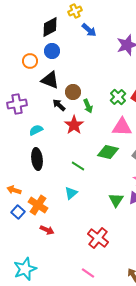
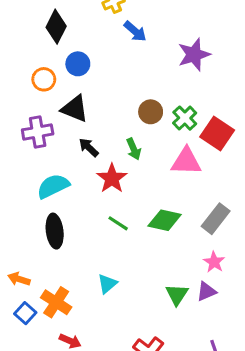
black diamond: (50, 27) -> (56, 27), moved, turned -35
brown circle: (73, 92) -> (151, 112), moved
green cross: (118, 97) -> (185, 118), moved
purple cross: (17, 104) -> (38, 132), moved
pink triangle: (122, 127) -> (186, 161), moved
cyan semicircle: (36, 130) -> (53, 186), size x1.5
green line: (78, 166) -> (118, 223), moved

